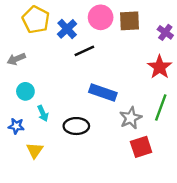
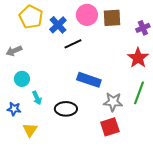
purple cross: (165, 32) -> (143, 28), turned 32
gray star: (131, 118) -> (113, 102), turned 30
red square: (141, 147) -> (110, 127), moved

